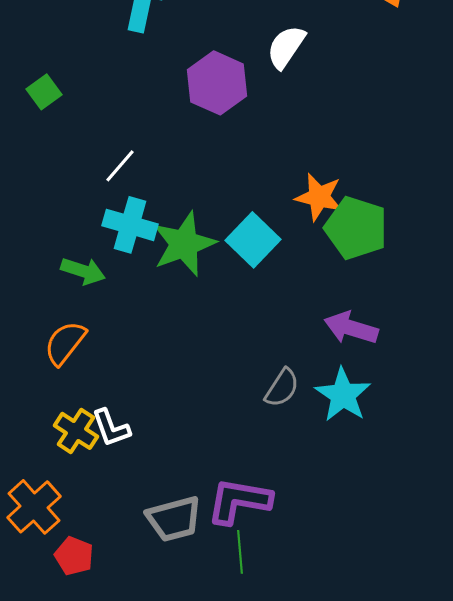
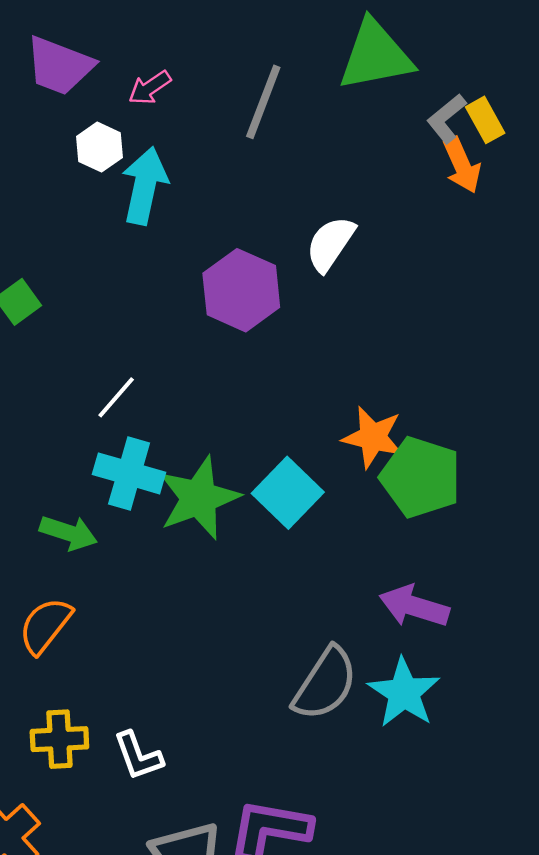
gray semicircle: (282, 388) -> (325, 684), size x1.5
white L-shape: (111, 428) -> (138, 756), moved
yellow cross: (76, 431) -> (59, 739), turned -36

